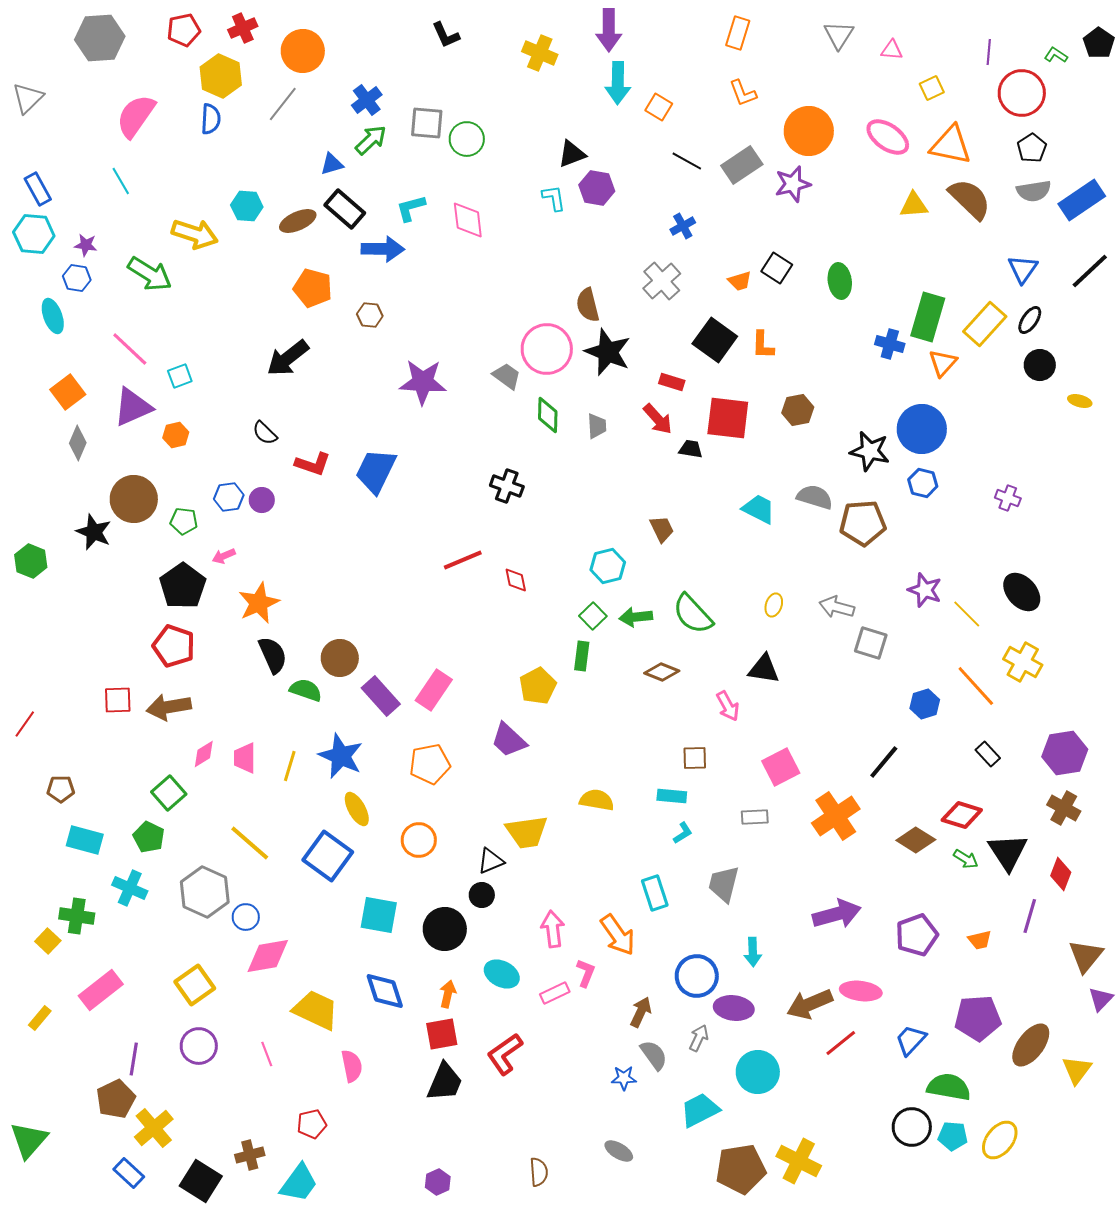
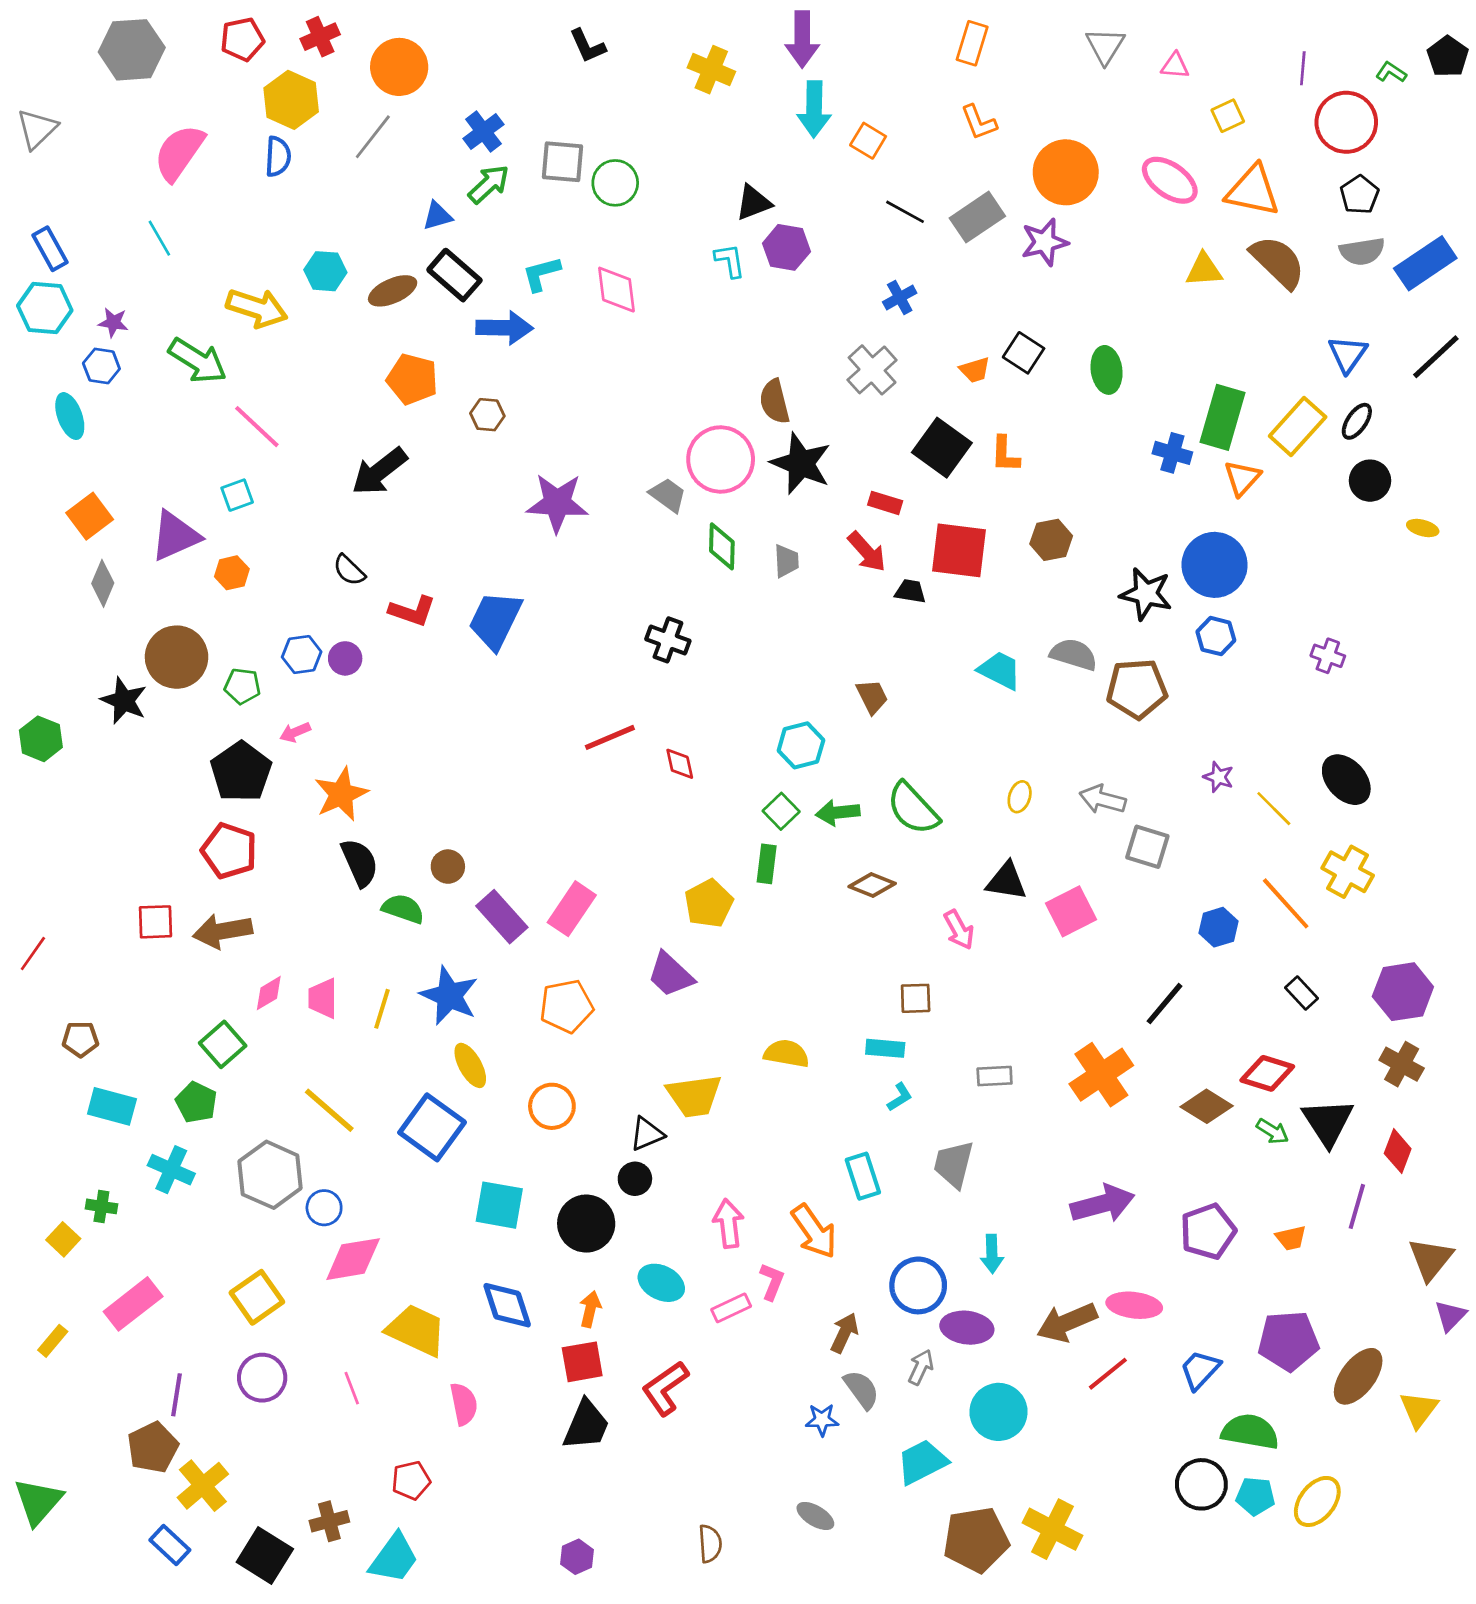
pink line: (130, 349) -> (257, 427), moved
purple star: (925, 590) -> (1218, 777), size x0.7
brown circle: (340, 658) -> (448, 867), size x0.7
pink square: (781, 767) -> (1071, 911), moved
green cross: (77, 916) -> (101, 1206), size x0.7

